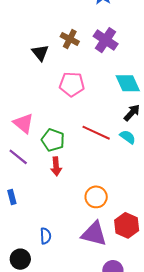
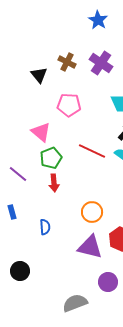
pink triangle: (23, 123) -> (41, 132), moved
green pentagon: (53, 140) -> (51, 158), turned 30
blue semicircle: (46, 236) -> (45, 227), moved

